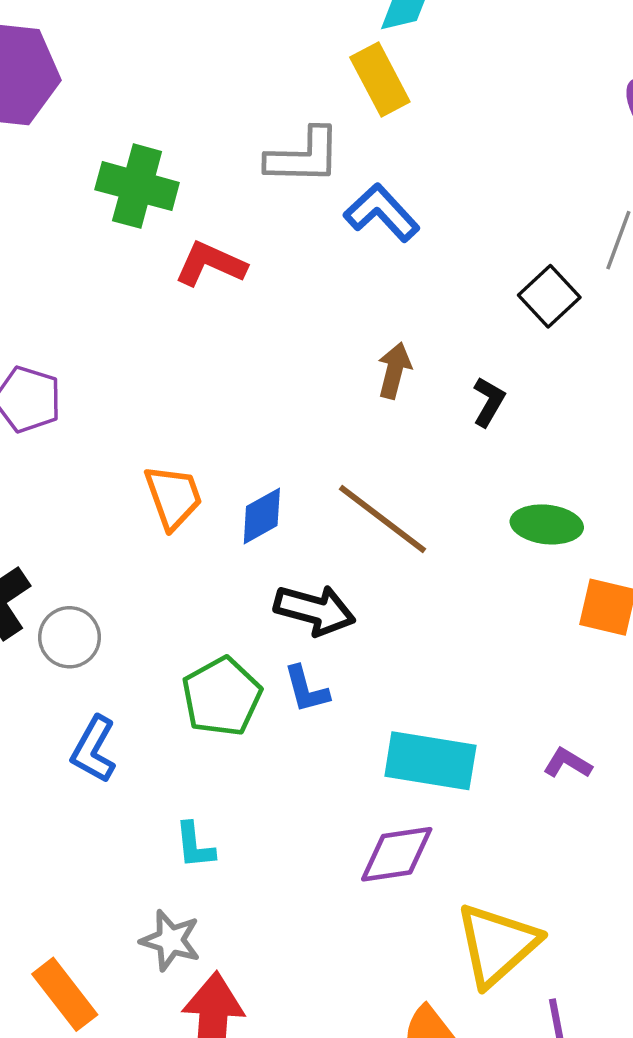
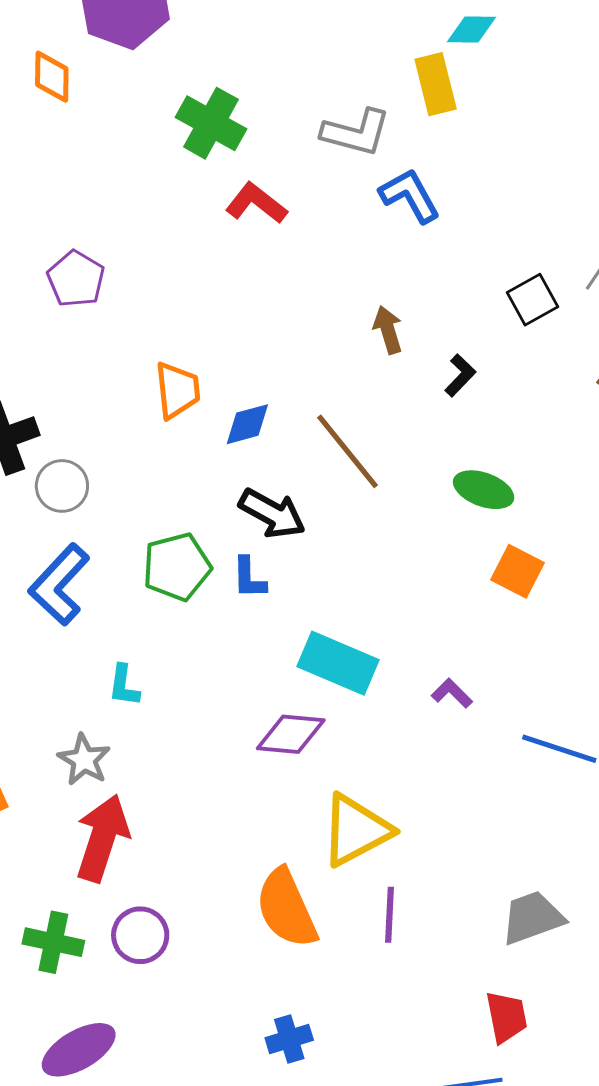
brown arrow: (394, 370) -> (388, 330), turned -45
blue L-shape: (94, 749) -> (59, 585), size x1.4

